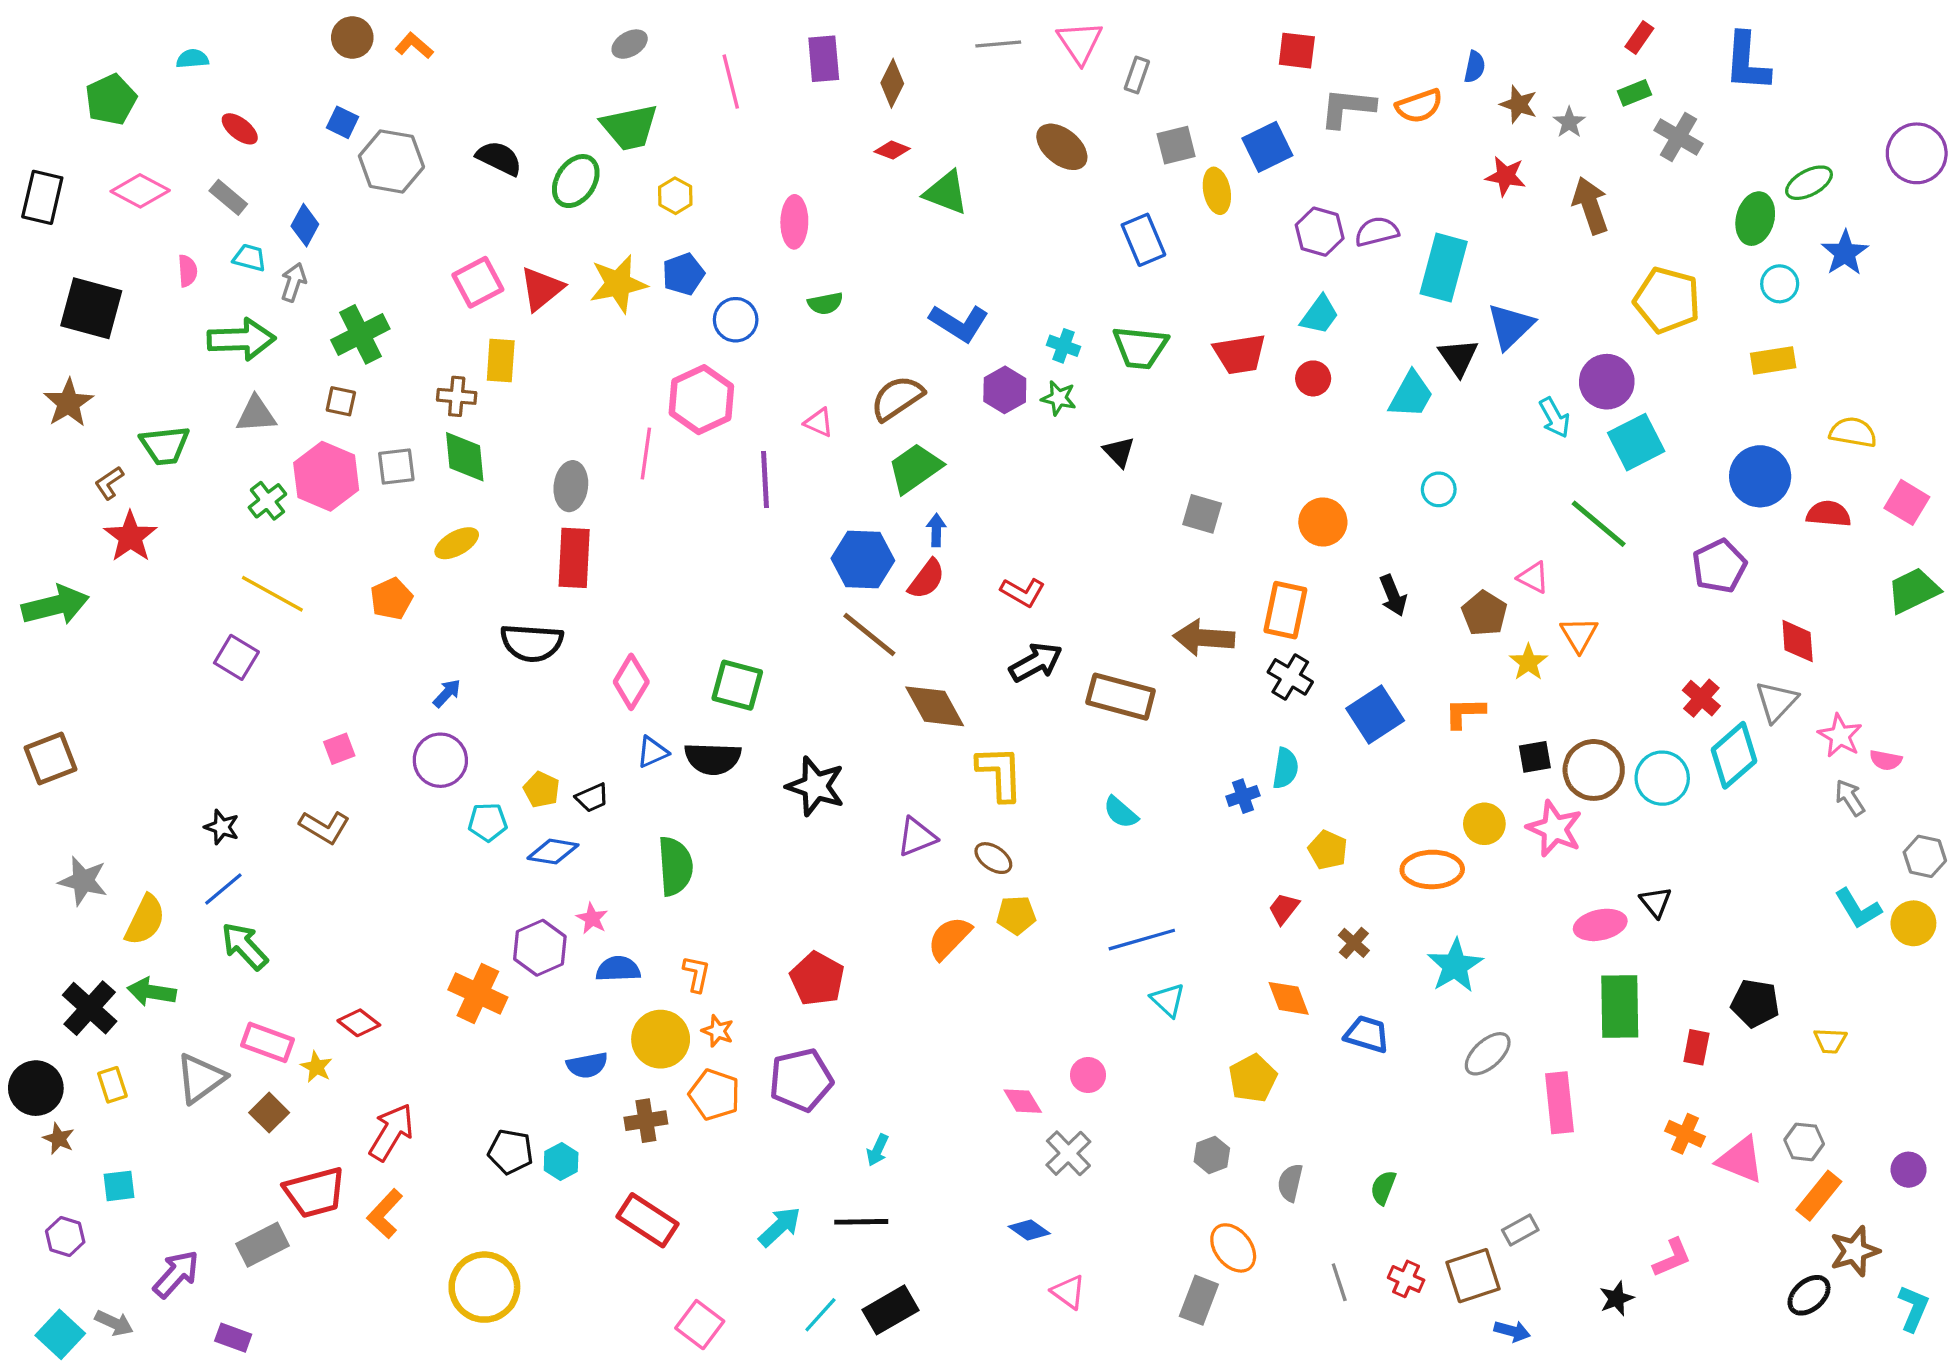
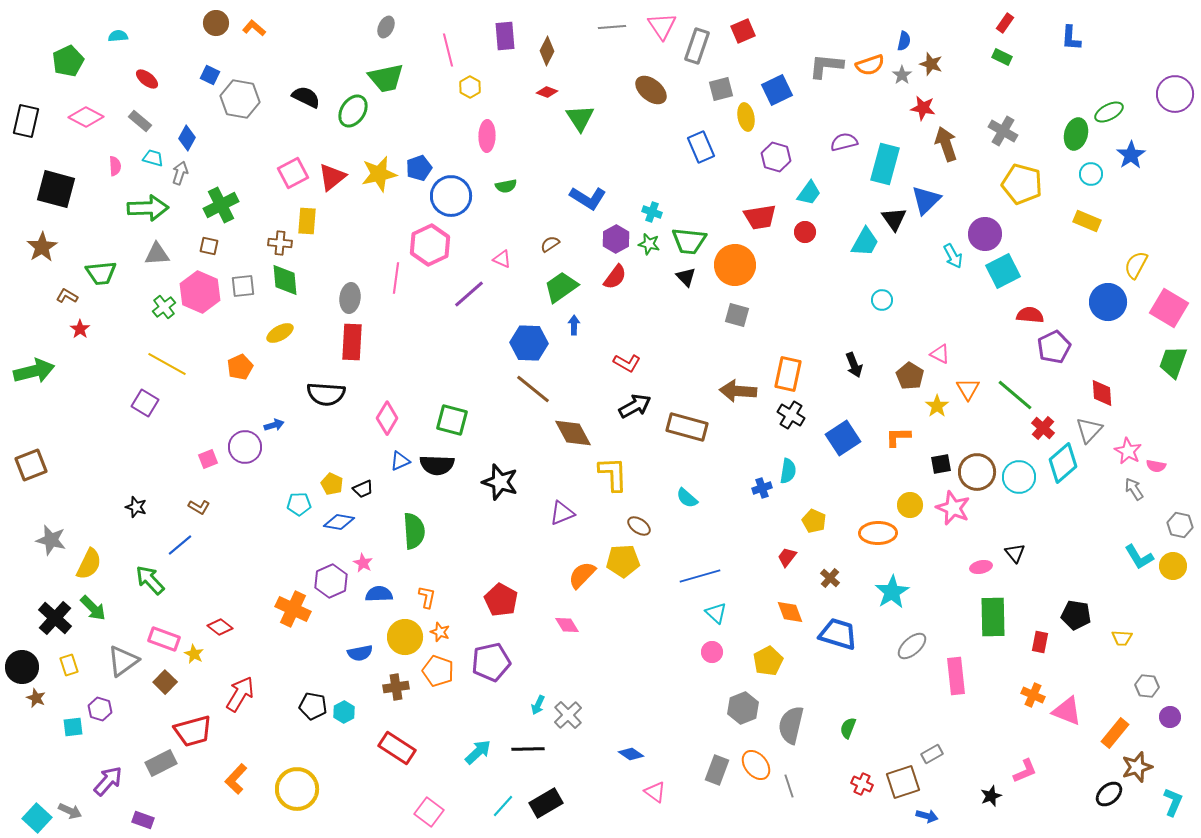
gray ellipse: (630, 44) -> (386, 27), turned -35
red square: (1297, 51) -> (743, 31), moved, turned -30
blue L-shape: (1747, 62) -> (1071, 38), size x0.7
gray rectangle: (1137, 75) -> (697, 46), size x1.6
green rectangle: (1634, 93) -> (1002, 57), turned 48
gray star: (1569, 122) -> (902, 75), moved
gray cross: (1679, 137) -> (1003, 131), moved
green triangle: (946, 192) -> (580, 118), turned 36
yellow hexagon: (675, 196) -> (470, 87), moved
brown arrow: (1590, 206) -> (946, 144), moved
purple hexagon: (1320, 232) -> (776, 157), moved
blue circle: (736, 320) -> (451, 196), size x1.5
green trapezoid: (1140, 347) -> (689, 241), moved
yellow rectangle: (1773, 361) -> (1087, 221), turned 32
brown semicircle: (897, 398) -> (550, 244), size x0.6
yellow semicircle: (1853, 432) -> (1136, 265), turned -72
blue circle: (1760, 476) -> (1108, 302), moved
purple line: (765, 480) -> (469, 294), turned 52
brown L-shape: (109, 483) -> (67, 296), turned 65
pink square: (1907, 502) -> (1169, 308), size x1.4
red semicircle: (1829, 514) -> (1030, 315), moved
orange circle: (1323, 522) -> (735, 265), moved, size x1.4
green line: (1599, 524) -> (1015, 395), moved
red star: (130, 537) -> (80, 329), size x0.6
red semicircle: (926, 579) -> (615, 277), moved
green trapezoid: (1913, 591) -> (1173, 362), turned -44
blue arrow: (447, 693) -> (274, 425), turned 30
purple circle: (440, 760) -> (245, 447), moved
brown L-shape: (325, 827) -> (199, 507), size x0.7
brown ellipse: (993, 858) -> (639, 526), moved
blue line: (223, 889) -> (180, 545), moved
yellow pentagon: (1016, 915) -> (623, 561), size x1.4
pink ellipse: (1600, 925) -> (981, 567), size x0.7
green arrow: (152, 992) -> (93, 608), turned -144
blue trapezoid: (1367, 1034) -> (838, 634), size x1.4
pink circle: (1088, 1075) -> (712, 652), moved
pink diamond: (1023, 1101) -> (567, 625), moved
gray hexagon: (1804, 1142) -> (1147, 686), moved
gray cross: (1068, 1153) -> (568, 715), moved
gray hexagon: (1212, 1155) -> (743, 708), size x1.4
gray semicircle: (1290, 1183) -> (791, 725), size x1.6
orange L-shape: (385, 1214) -> (236, 779), moved
purple hexagon: (65, 1237) -> (100, 709), moved
gray line: (1339, 1282) -> (789, 786), moved
gray rectangle: (1199, 1300) -> (717, 770), moved

